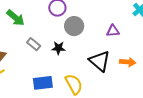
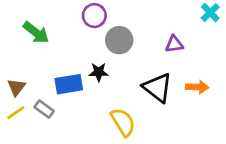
gray rectangle: (34, 44) -> (44, 109), moved
blue rectangle: (43, 83) -> (69, 84), moved

